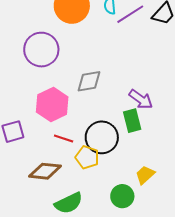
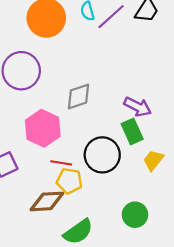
yellow pentagon: (87, 157) -> (69, 181), moved
yellow trapezoid: (145, 175) -> (153, 160), moved

